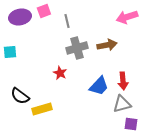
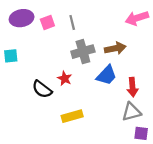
pink square: (44, 11) -> (47, 22), moved
blue trapezoid: (99, 86) -> (107, 75), moved
black semicircle: (20, 96) -> (42, 89), moved
yellow rectangle: (42, 109) -> (72, 116), moved

